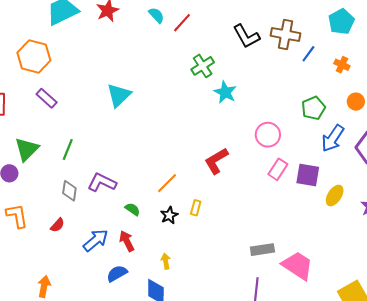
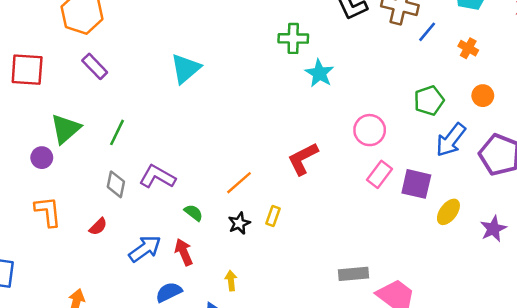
green cross: (203, 66) -> (293, 38), turned 30

